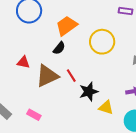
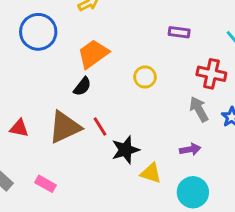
yellow circle: (102, 42) -> (145, 77), size x0.6
red triangle: (23, 62) -> (19, 128), moved

